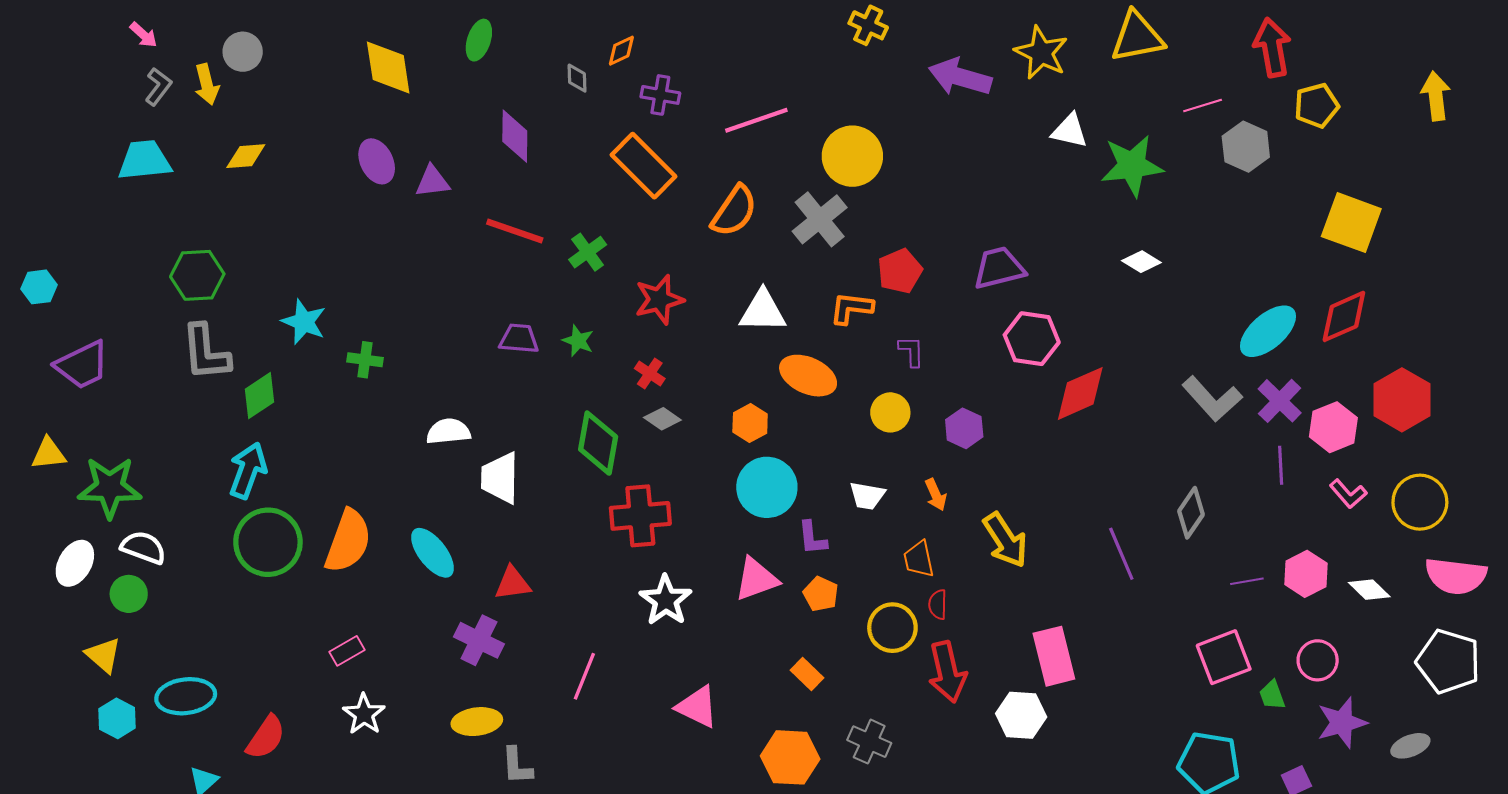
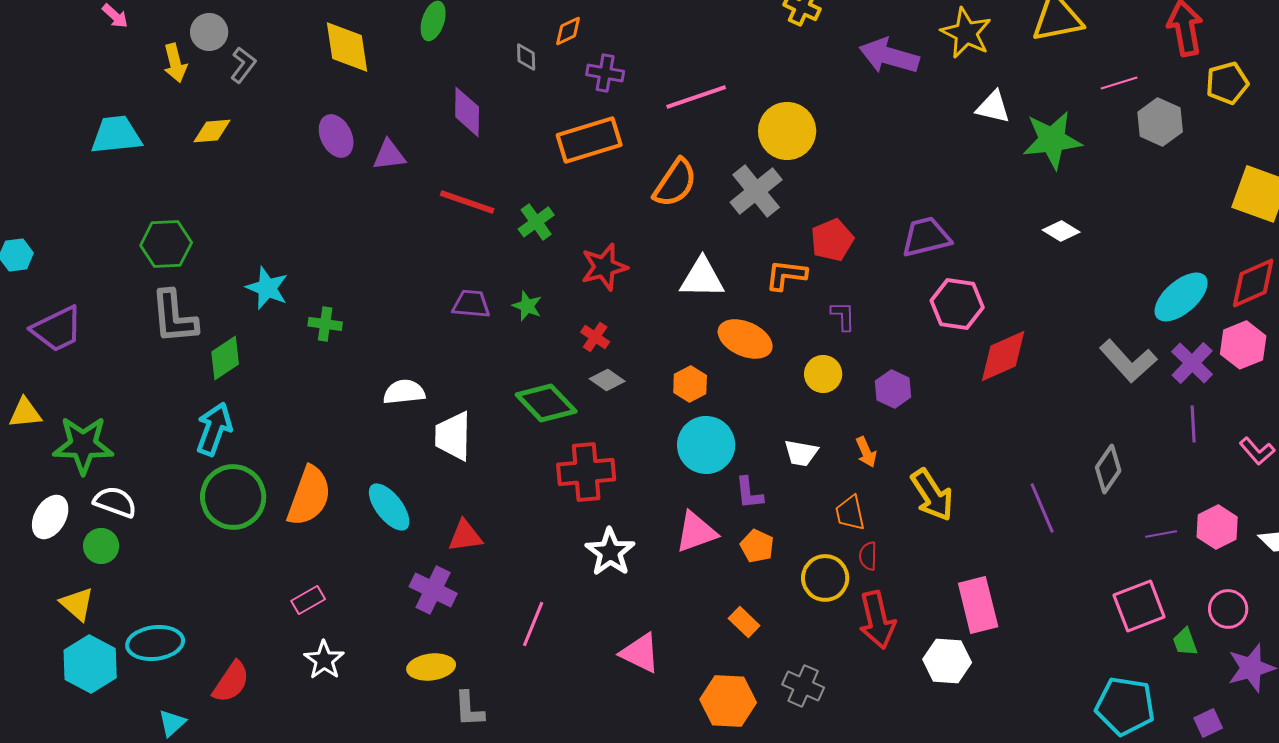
gray L-shape: (158, 87) -> (243, 65), moved
orange rectangle: (643, 166) -> (589, 140), turned -62
pink hexagon: (1333, 427) -> (1243, 345), moved
green diamond: (598, 443) -> (546, 403), turned -54
cyan hexagon: (117, 718) -> (90, 664), size x1.5

